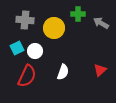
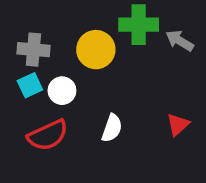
green cross: (78, 14) -> (139, 25), size x1.5
gray cross: (25, 20) -> (33, 50), moved
red semicircle: (27, 76) -> (48, 135), turned 40

